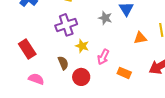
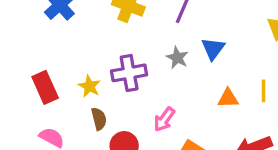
purple cross: (66, 25) -> (129, 73), moved
yellow star: (82, 46) -> (89, 86), moved

